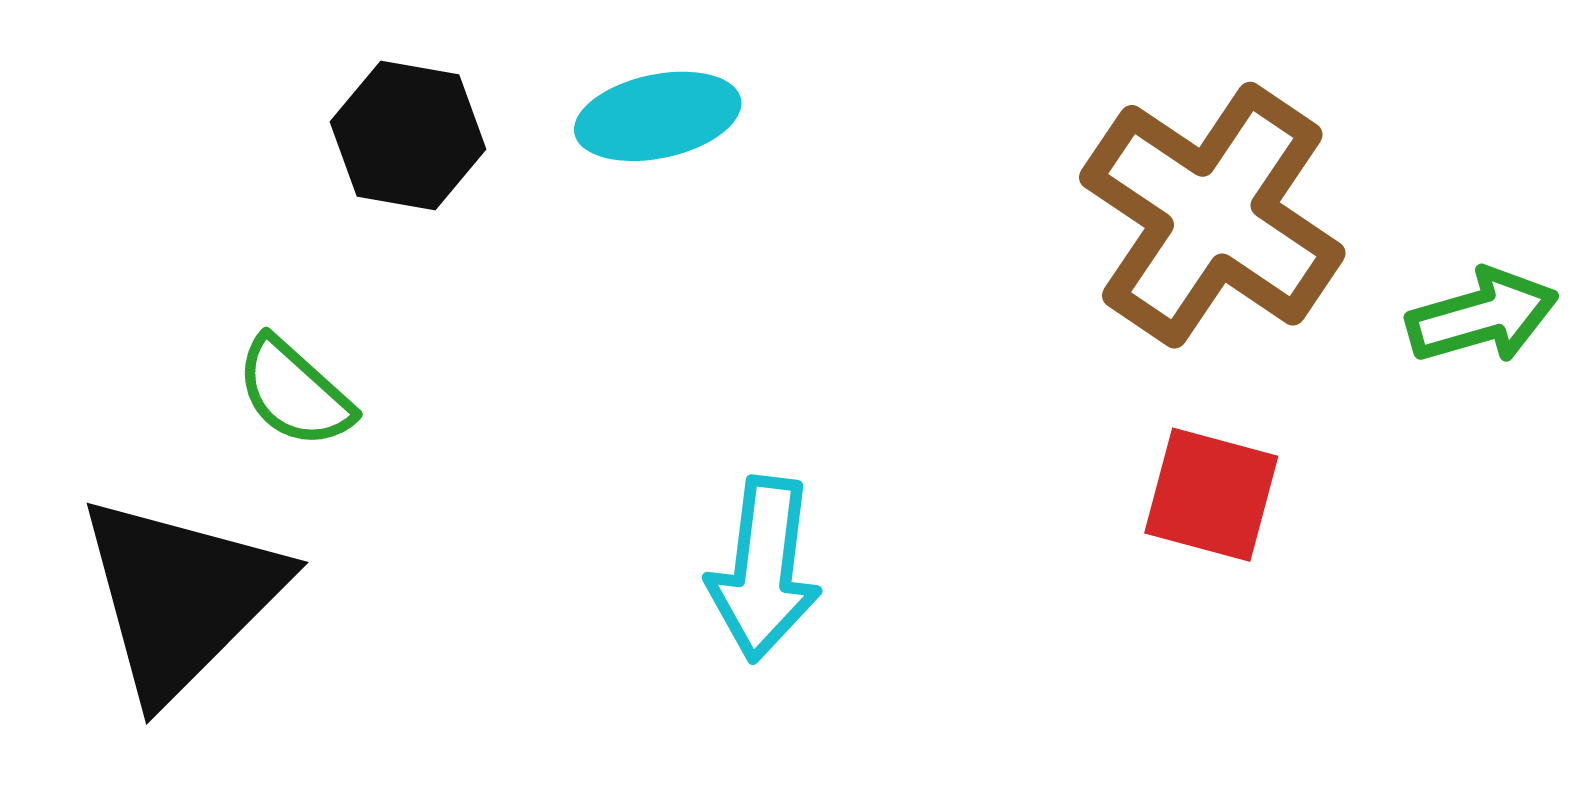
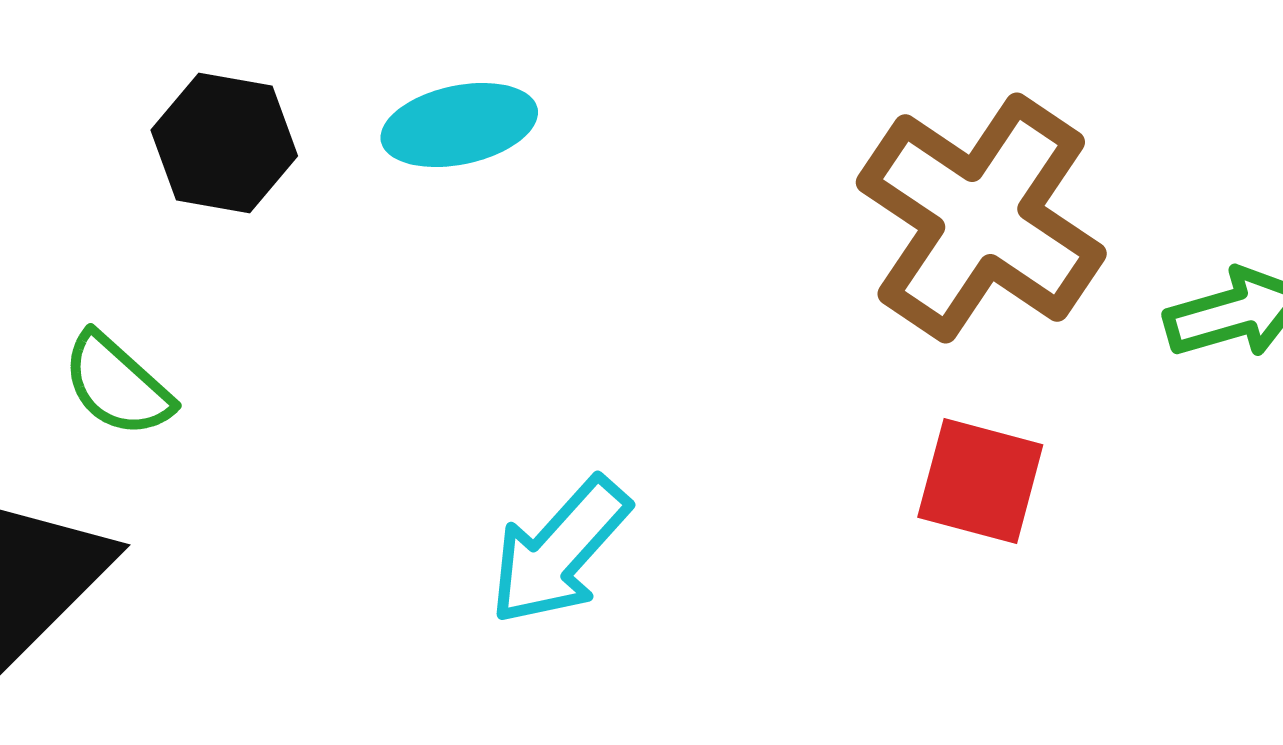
cyan arrow: (764, 569) -> (559, 551), turned 35

